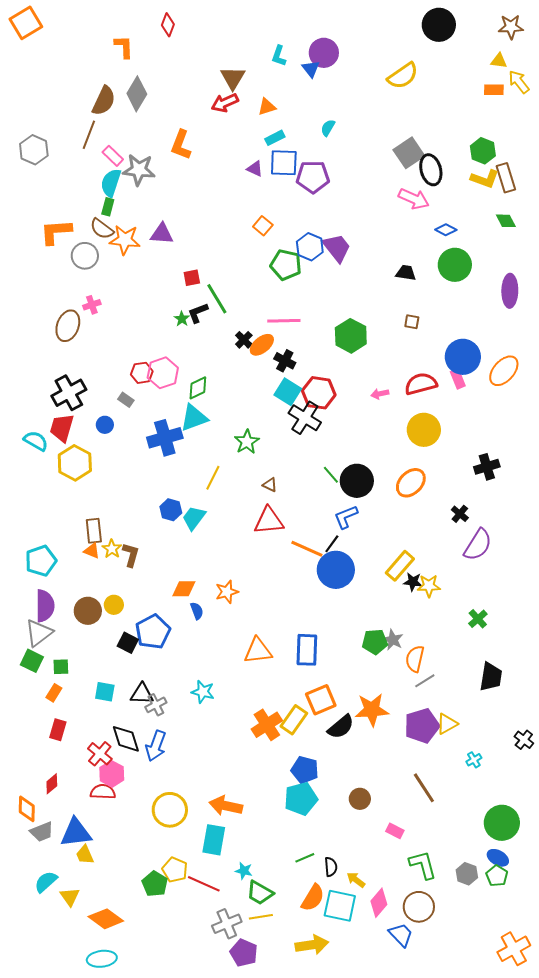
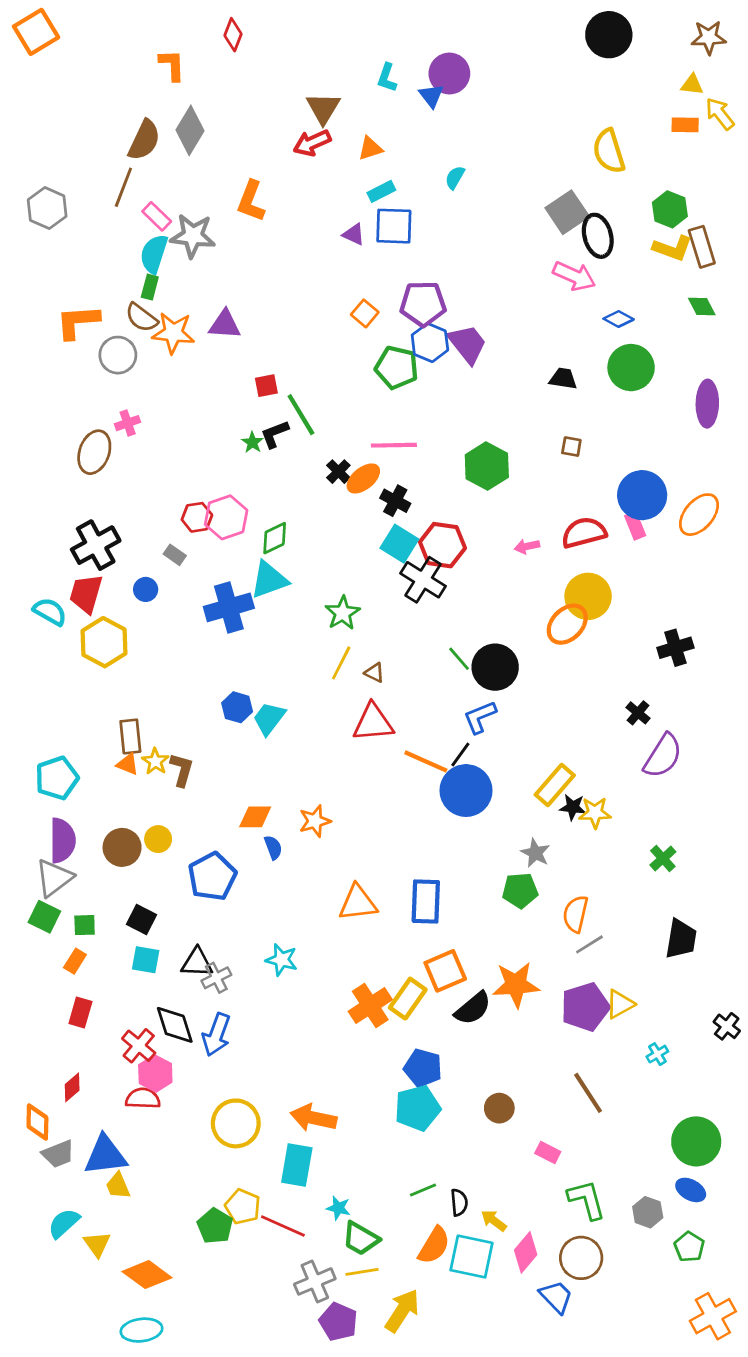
yellow semicircle: (403, 76) -> (609, 151), moved, turned 108
purple pentagon: (313, 177) -> (423, 304), moved
yellow line: (213, 478) -> (341, 663), moved
orange ellipse: (411, 483) -> (567, 624), moved
gray star: (393, 640) -> (535, 853), moved
black square: (128, 643) -> (141, 920), moved
green pentagon: (497, 876) -> (689, 1247), moved
yellow arrow: (312, 945) -> (402, 1311), moved, turned -48

